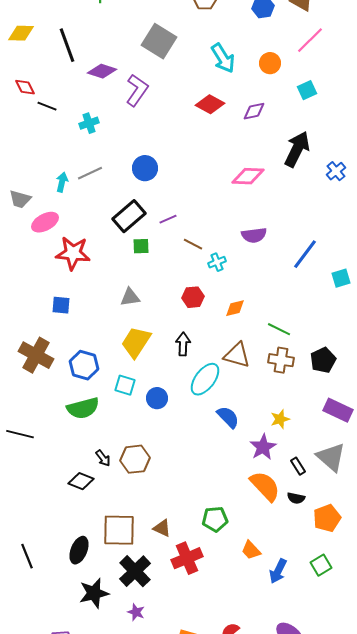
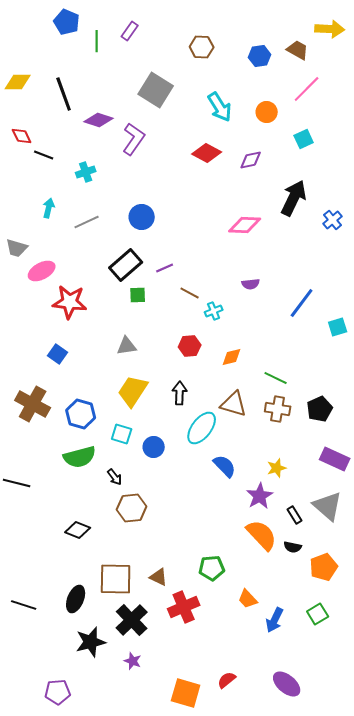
cyan arrow: (62, 182) -> (49, 208), moved
purple semicircle: (254, 235) -> (251, 284), size x0.7
blue square: (61, 305) -> (58, 354), turned 30
black arrow: (103, 458) -> (115, 477), moved
black line: (27, 556) -> (24, 605), turned -50

